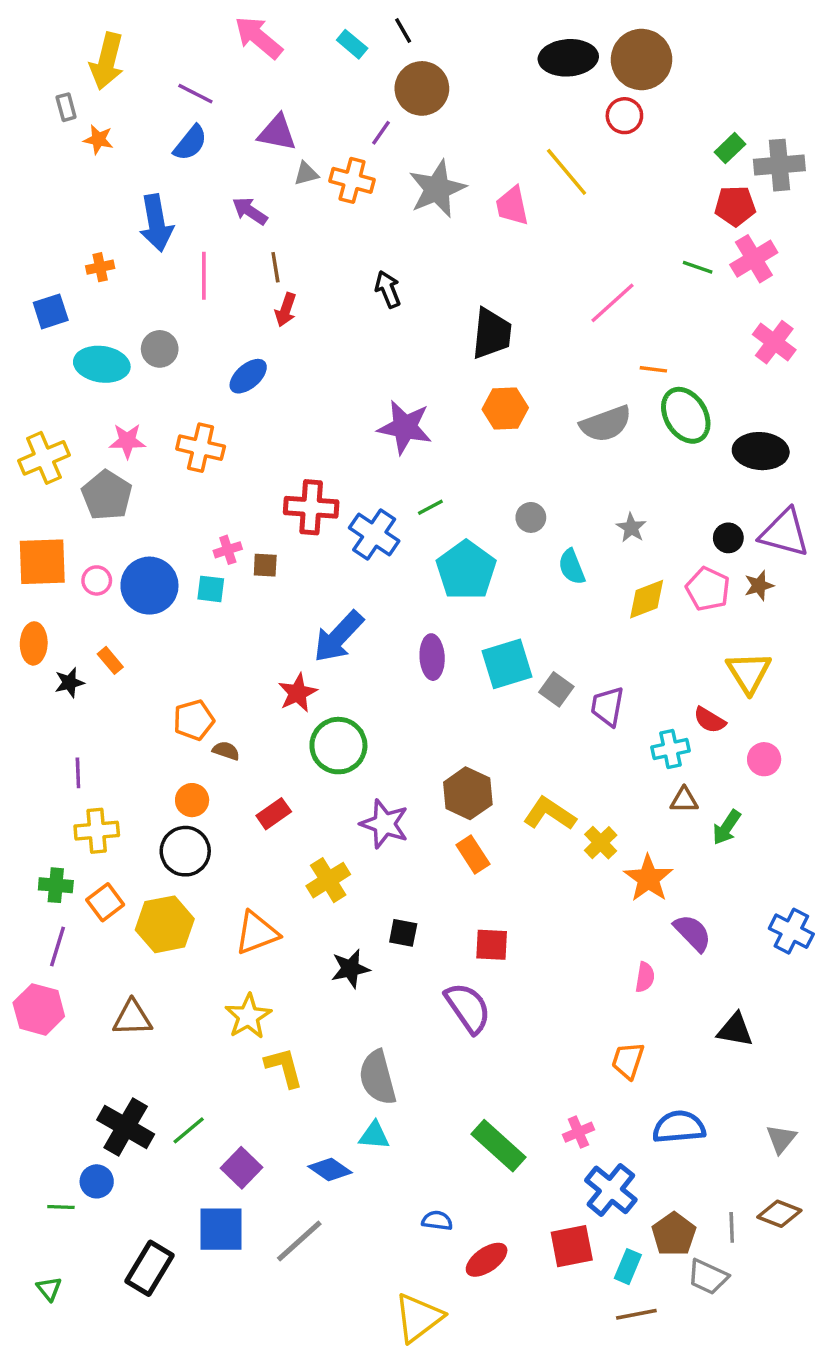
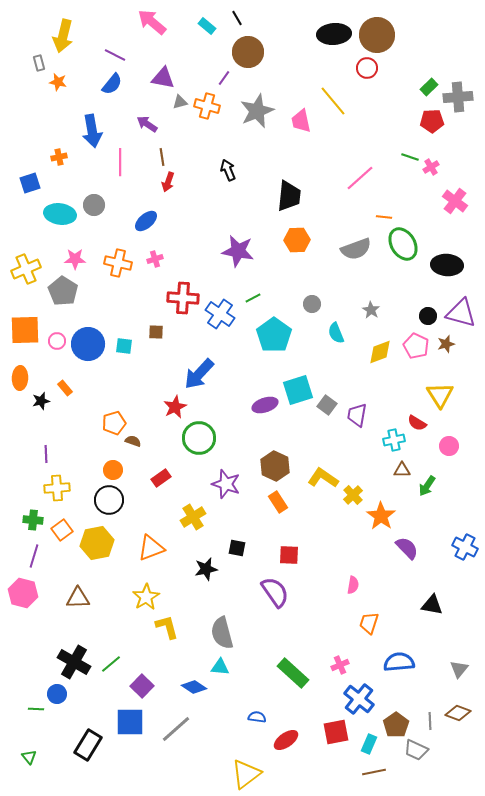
pink cross: (754, 259) -> (431, 167), moved, size x0.6
pink cross: (228, 550) -> (155, 259), moved
purple ellipse: (432, 657) -> (265, 405), moved, turned 75
pink semicircle: (645, 977) -> (353, 585), moved

